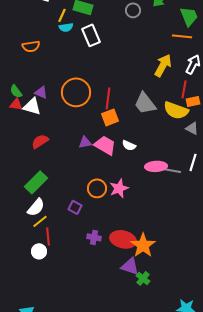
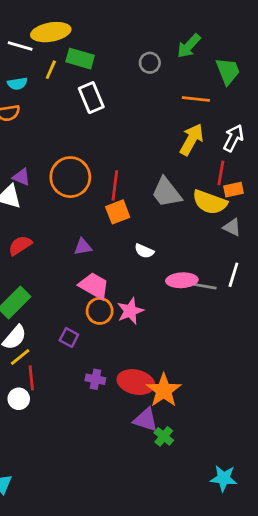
cyan semicircle: (66, 27) -> (17, 84), moved
orange line: (182, 36) -> (196, 99), moved
pink trapezoid: (105, 145) -> (94, 286), moved

